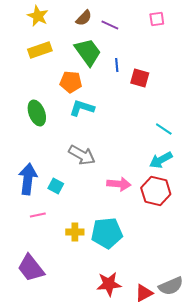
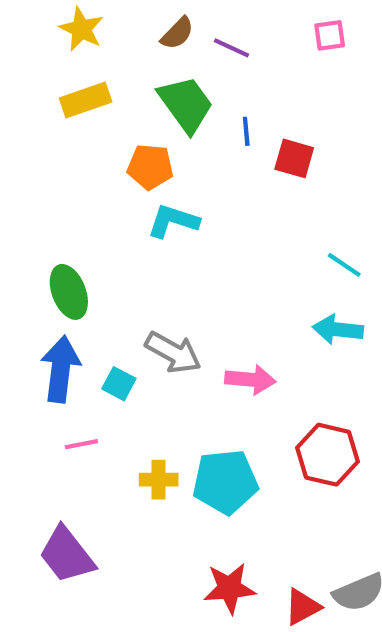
green ellipse: (37, 113) -> (69, 292), moved
gray arrow: (82, 155) -> (173, 352), moved
cyan arrow: (161, 160) -> (338, 329), turned 35
red hexagon: (156, 191) -> (328, 455), moved

